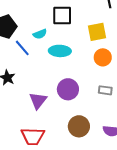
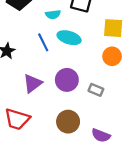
blue line: (22, 48) -> (43, 42), moved
gray rectangle: (105, 90) -> (96, 90), moved

